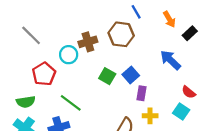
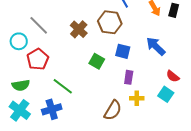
black rectangle: (190, 33) -> (174, 10), moved, turned -32
gray line: (31, 35) -> (39, 25), moved
brown cross: (88, 42) -> (79, 29), turned -30
cyan circle: (69, 55) -> (19, 41), moved
blue square: (131, 75) -> (123, 51), moved, turned -35

